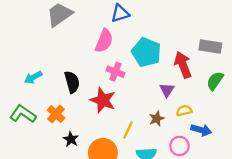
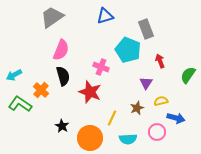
pink semicircle: (104, 41) -> (61, 50), moved
gray rectangle: (210, 47) -> (146, 29), moved, turned 60
red arrow: (183, 65) -> (160, 61), size x0.6
cyan arrow: (33, 77) -> (14, 75), moved
orange cross: (56, 114) -> (41, 90), moved

